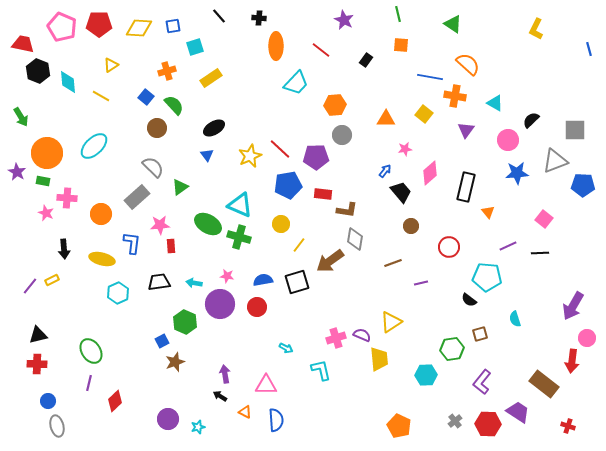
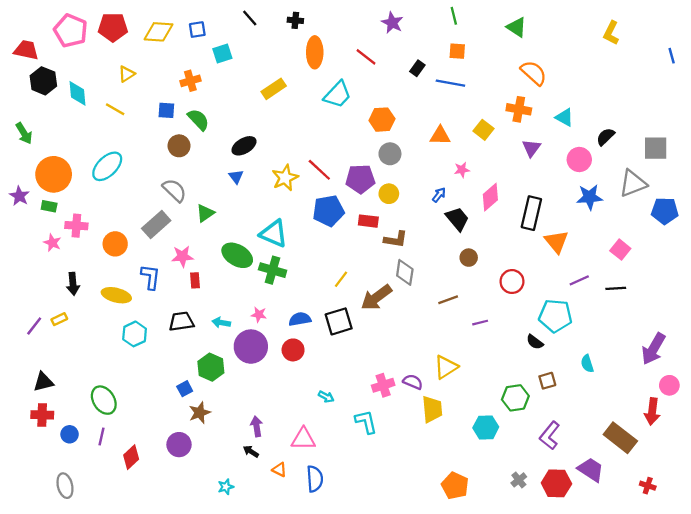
blue line: (430, 77) -> (450, 83), moved
yellow rectangle: (211, 78) -> (274, 89), moved
blue square: (146, 97) -> (166, 110), turned -35
orange triangle: (488, 212) -> (556, 242), size x1.6
yellow circle: (281, 224) -> (389, 194), moved
blue circle: (48, 401) -> (70, 434), moved
purple circle: (168, 419) -> (179, 445), moved

